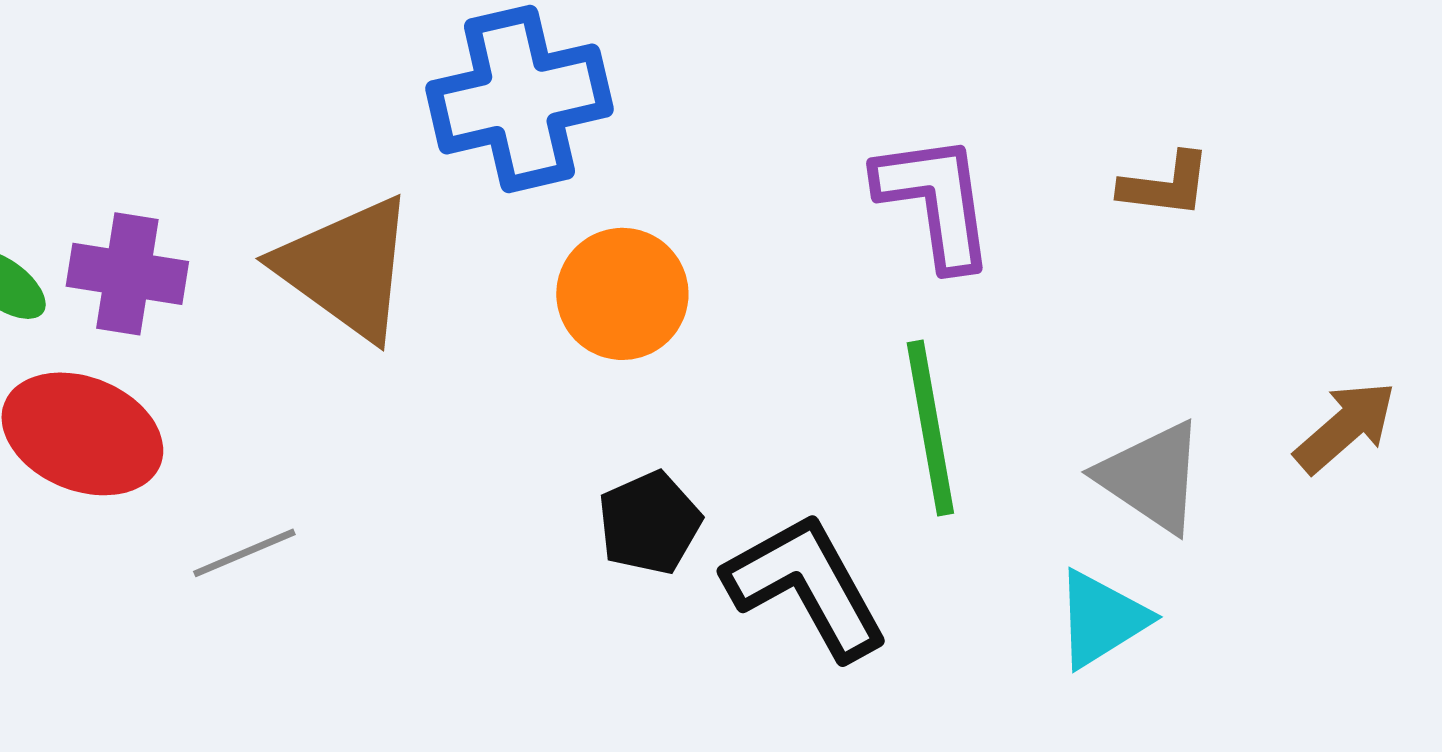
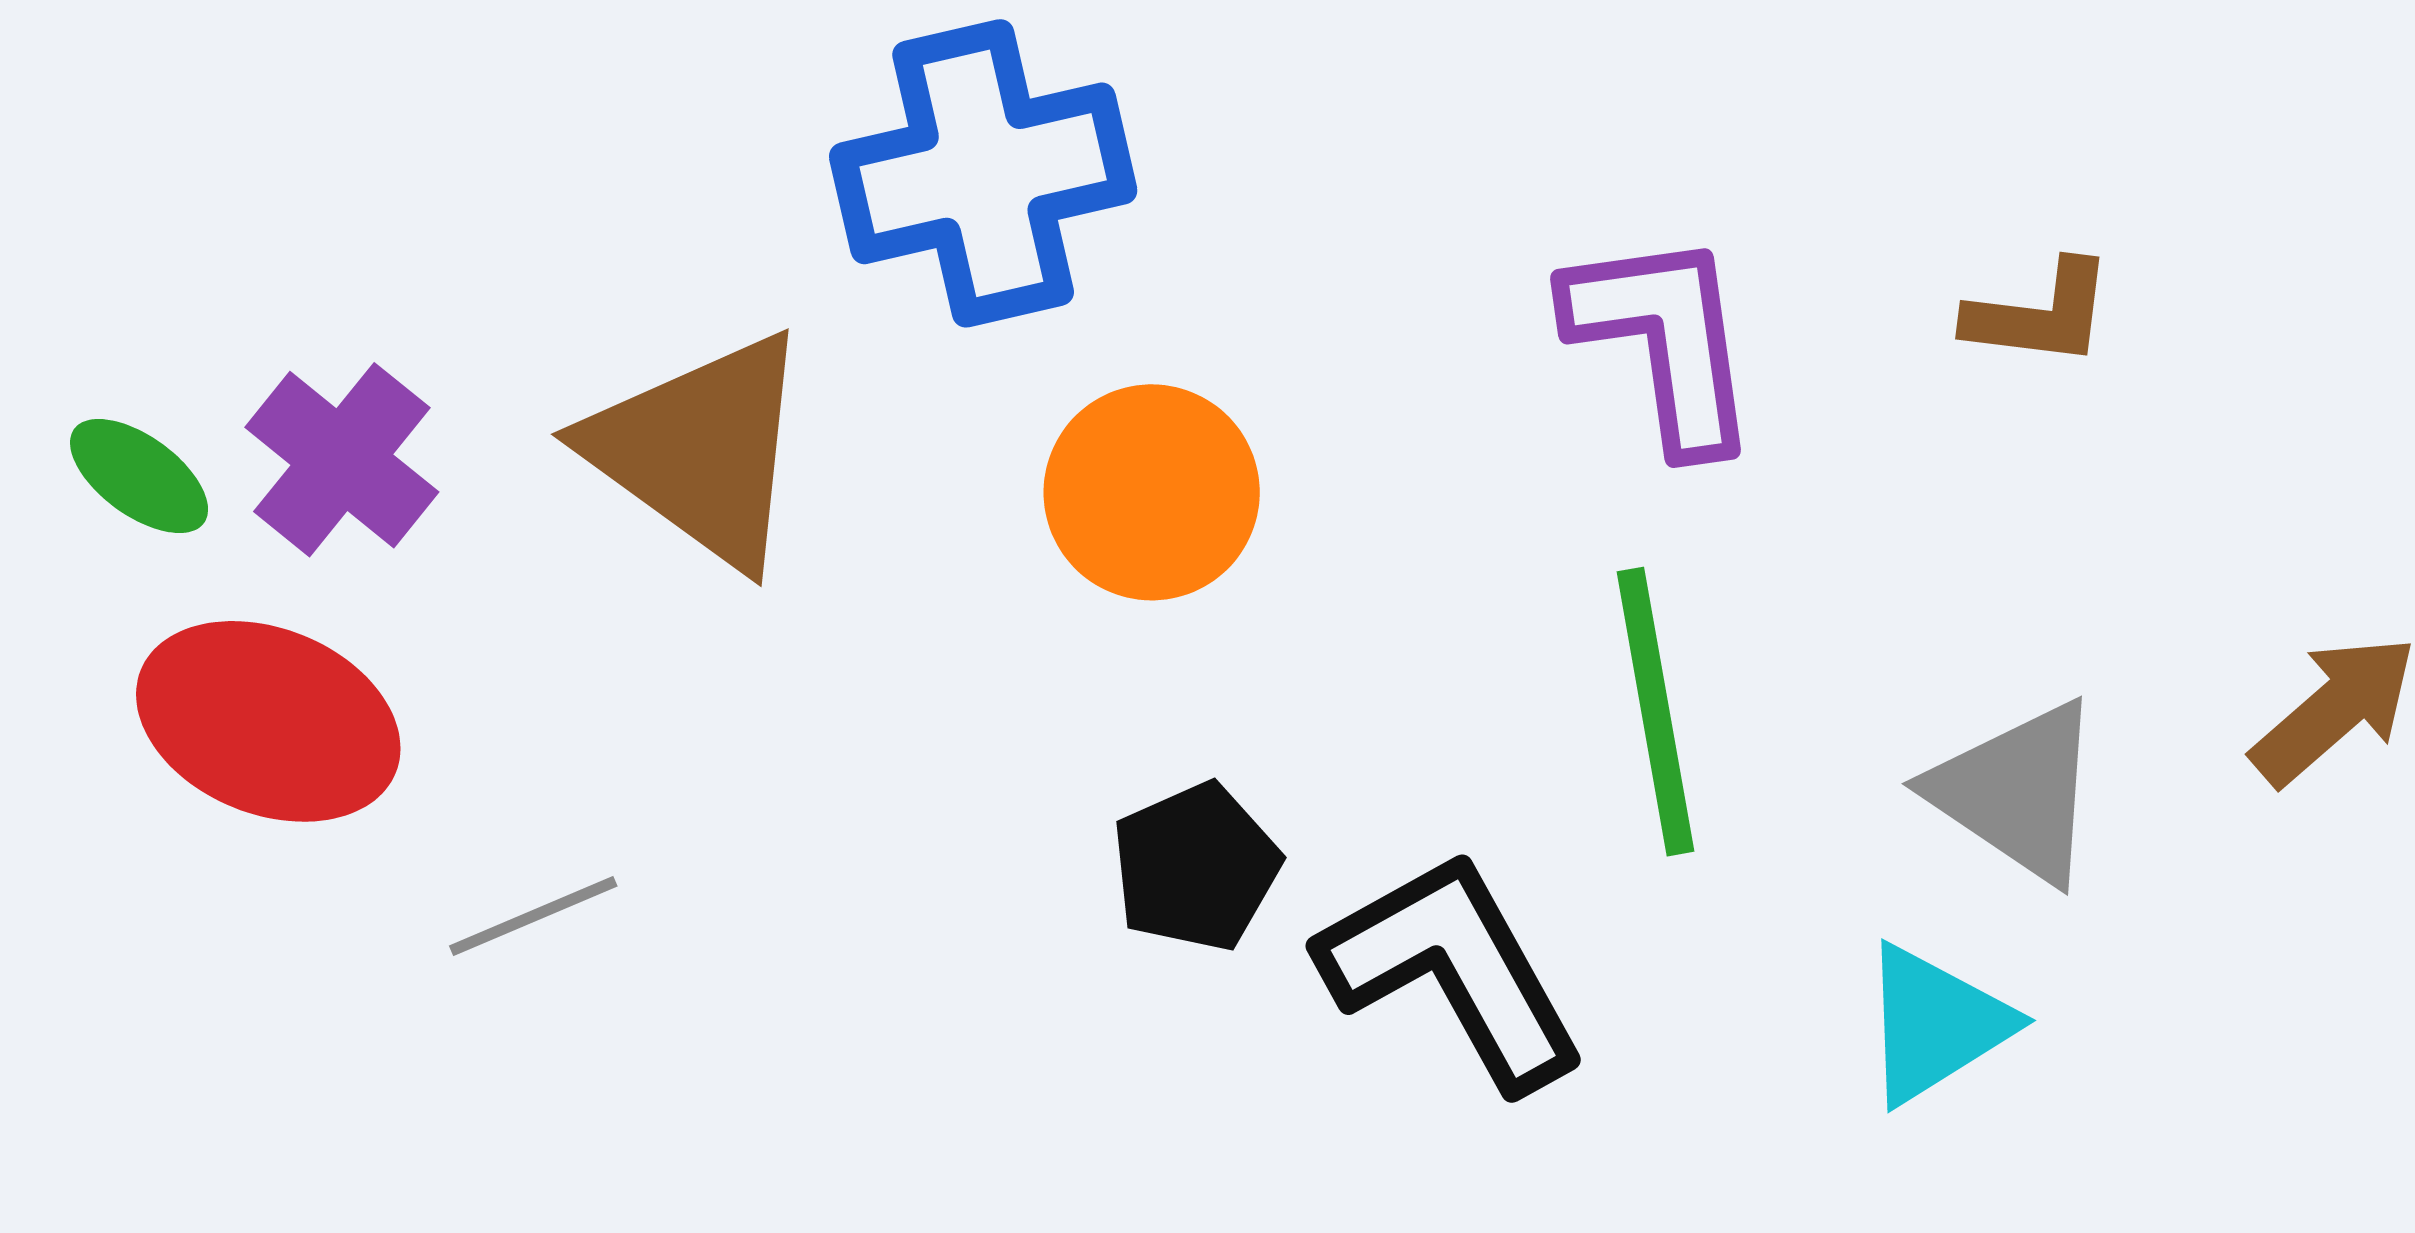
purple cross: (127, 274) -> (342, 460), turned 30

